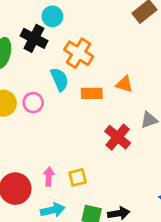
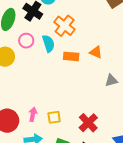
pink circle: (33, 103) -> (26, 41), moved
red cross: (118, 137) -> (88, 123), moved

